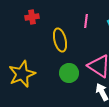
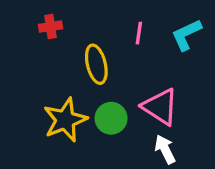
yellow star: (22, 74) -> (65, 120), moved

